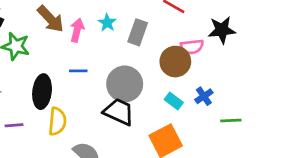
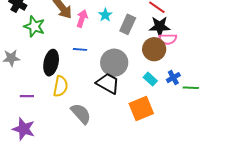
black star: (222, 30) -> (160, 27), moved
green line: (231, 120) -> (191, 88), moved
purple line: (14, 125) -> (27, 96), moved

